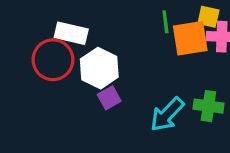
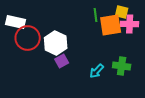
white rectangle: (71, 33) -> (16, 22), moved
cyan arrow: (167, 114) -> (97, 71), size x0.7

